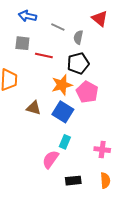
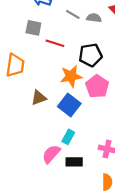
gray semicircle: (78, 37) -> (94, 18), moved, turned 80
brown triangle: (34, 108) -> (39, 98), turned -42
black rectangle: (73, 181) -> (74, 162), moved

